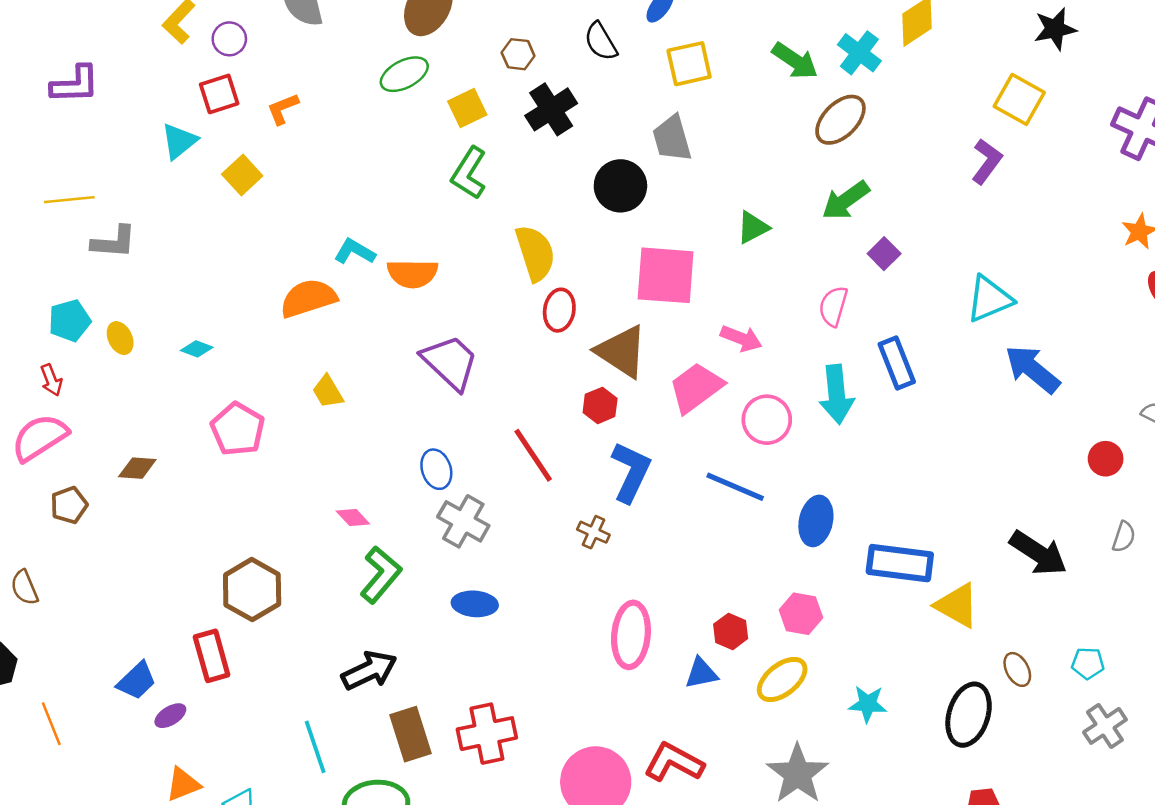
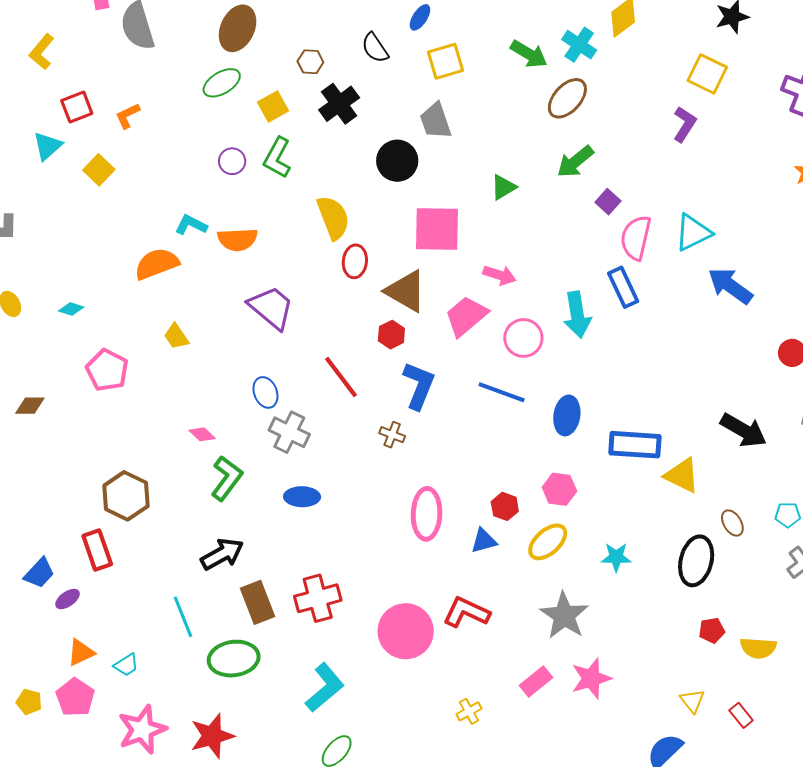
purple circle: (229, 39) -> (232, 161), moved
pink semicircle: (833, 306) -> (636, 238), moved, size x1.4

